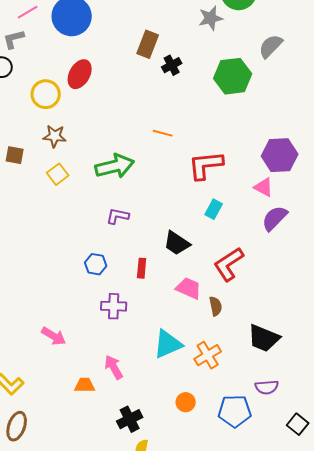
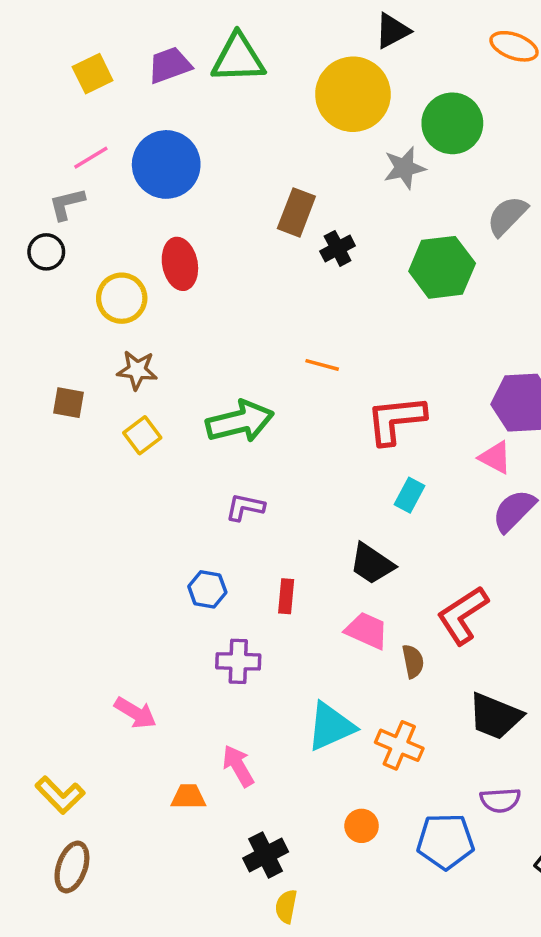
red ellipse: (80, 74) -> (180, 264), turned -40
black trapezoid: (177, 243) -> (372, 564), moved
red L-shape: (229, 264) -> (463, 615), moved
orange cross: (208, 355) -> (399, 745), turned -36

